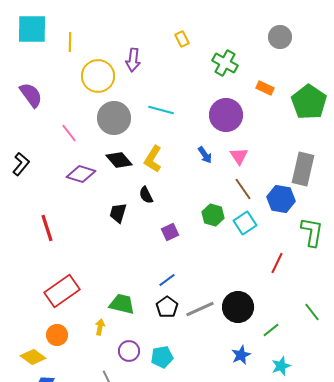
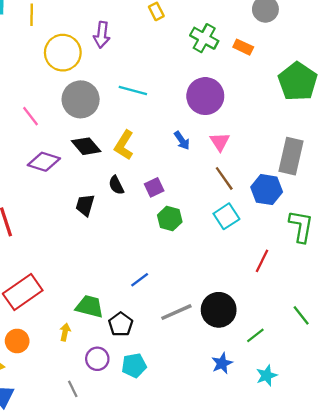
orange rectangle: (265, 88) -> (243, 47), moved
green hexagon: (213, 215) -> (170, 219), moved
purple square: (170, 232) -> (154, 187), moved
black pentagon: (167, 307) -> (121, 324), moved

